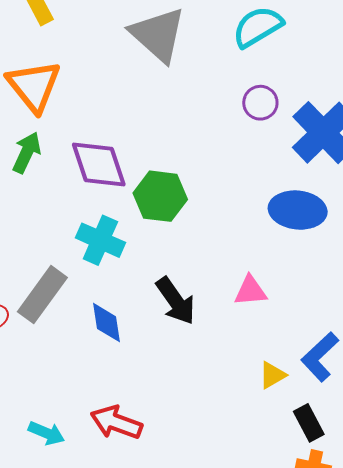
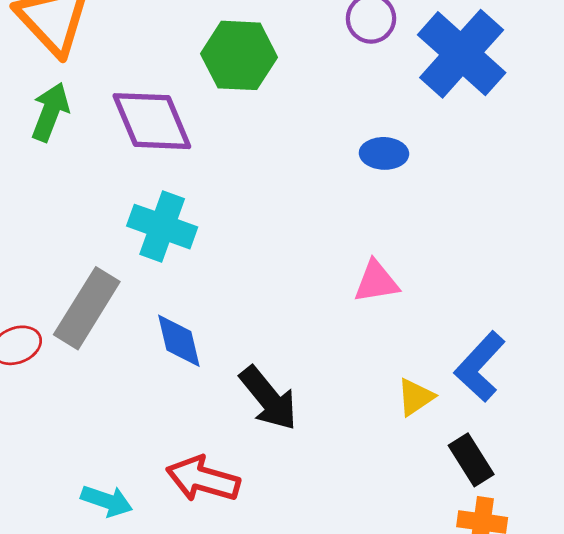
green hexagon: (160, 196) -> (239, 55), moved
blue ellipse: (298, 210) -> (384, 153), moved, size x0.6
black arrow: (176, 301) -> (268, 398), moved

